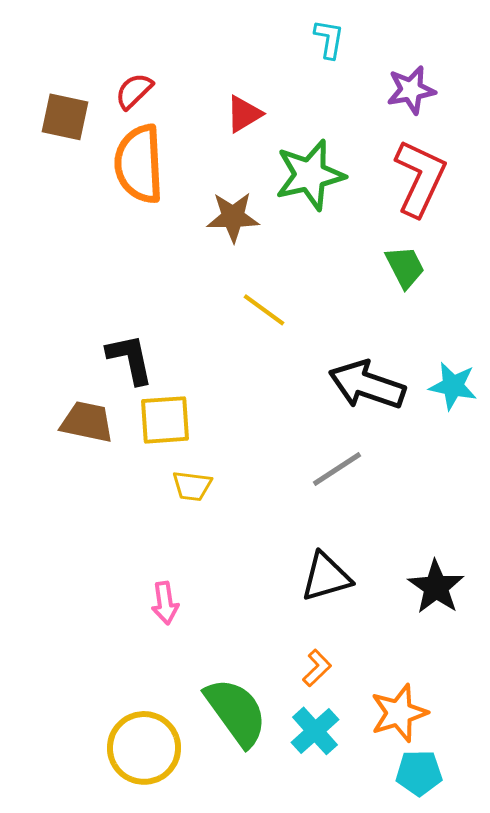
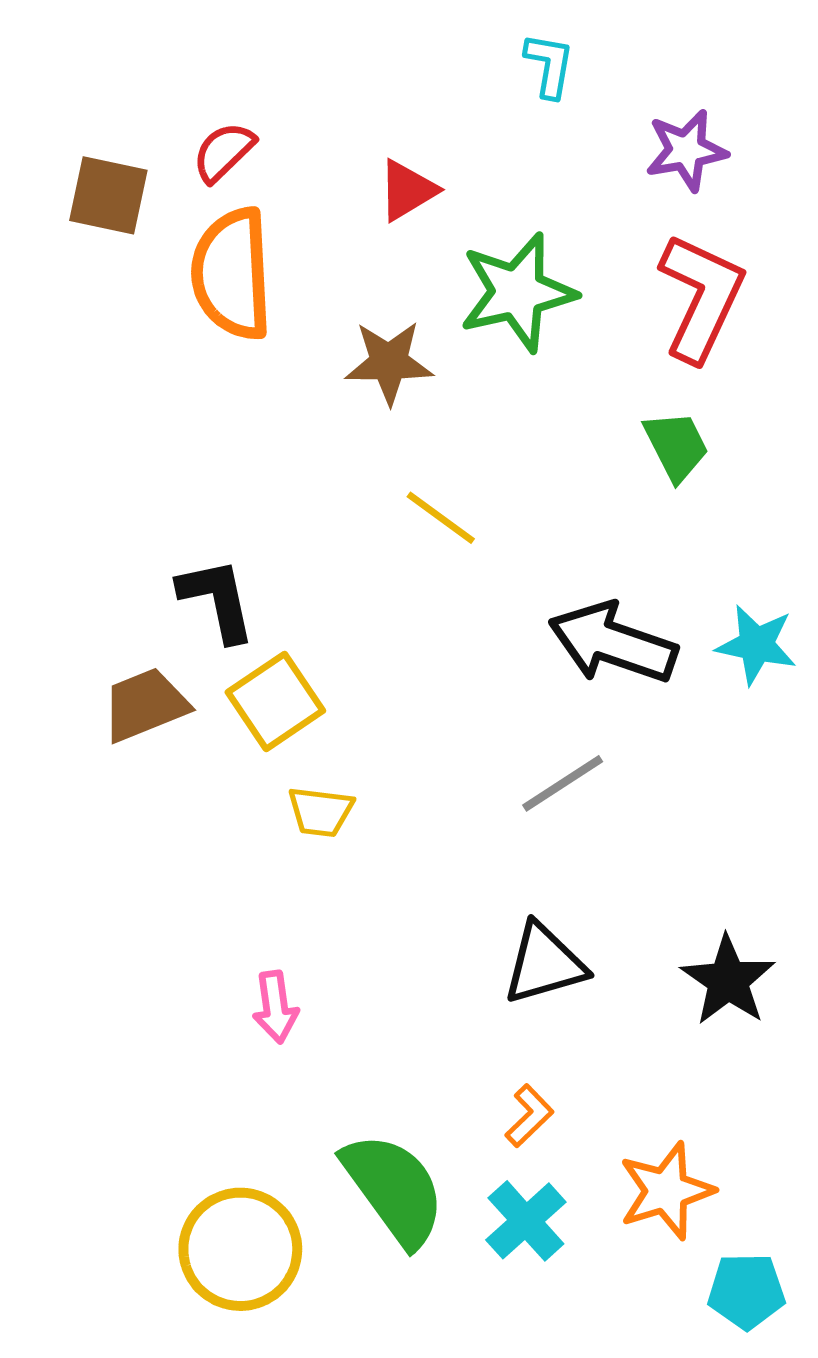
yellow square: (165, 420) -> (275, 701), turned -30
brown trapezoid: (87, 422) -> (145, 705), turned -34
cyan pentagon: (419, 773) -> (746, 1291), moved

